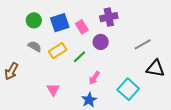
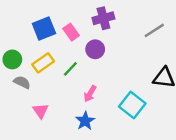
green circle: (34, 20) -> (12, 59), moved
gray line: (143, 44) -> (154, 30), moved
gray semicircle: (35, 46) -> (22, 82), moved

